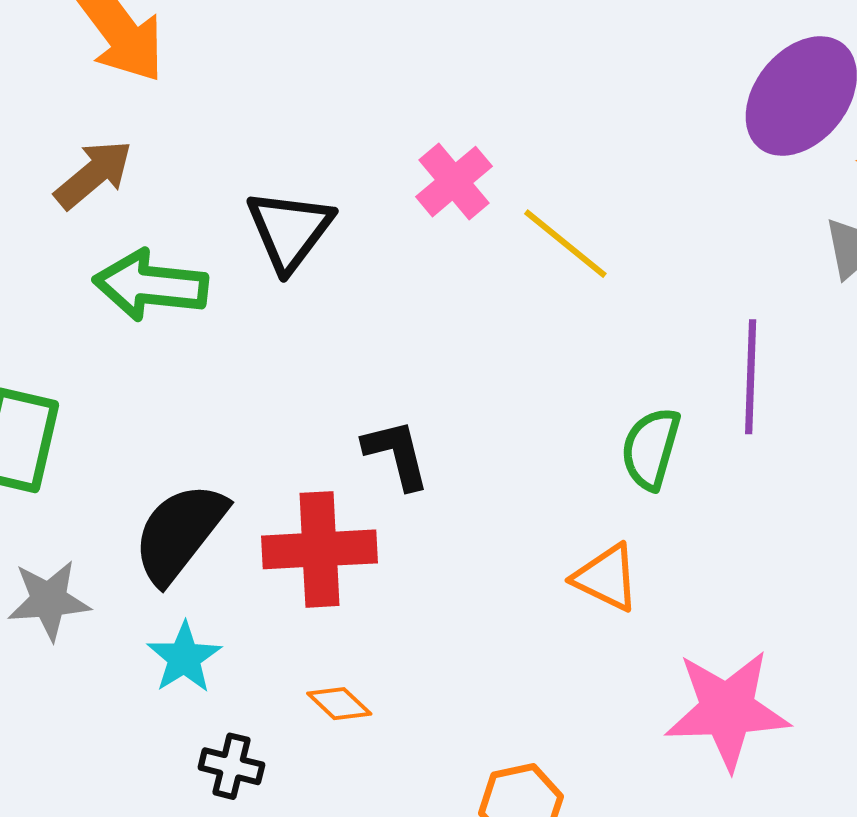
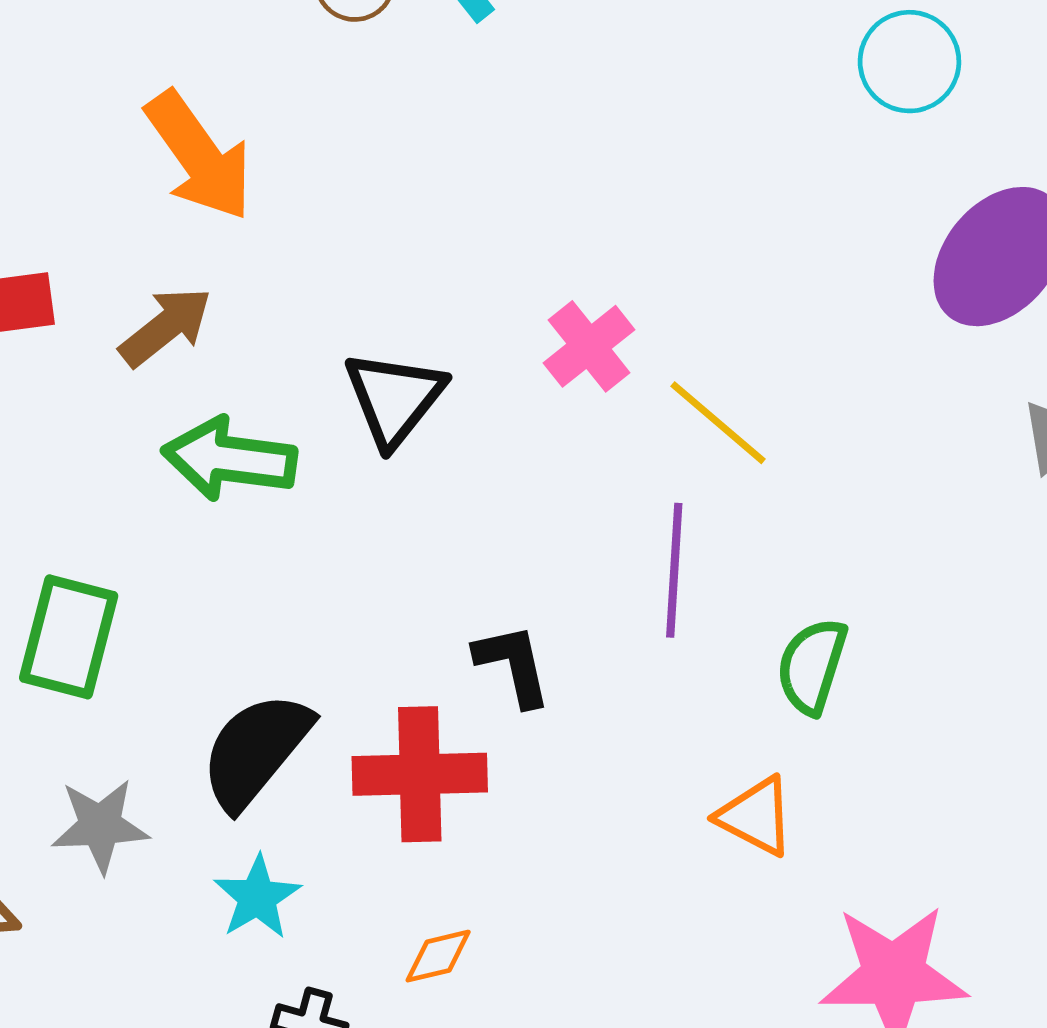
purple line: (751, 377) -> (674, 570), moved
orange diamond: (339, 704) -> (438, 956), turned -58

